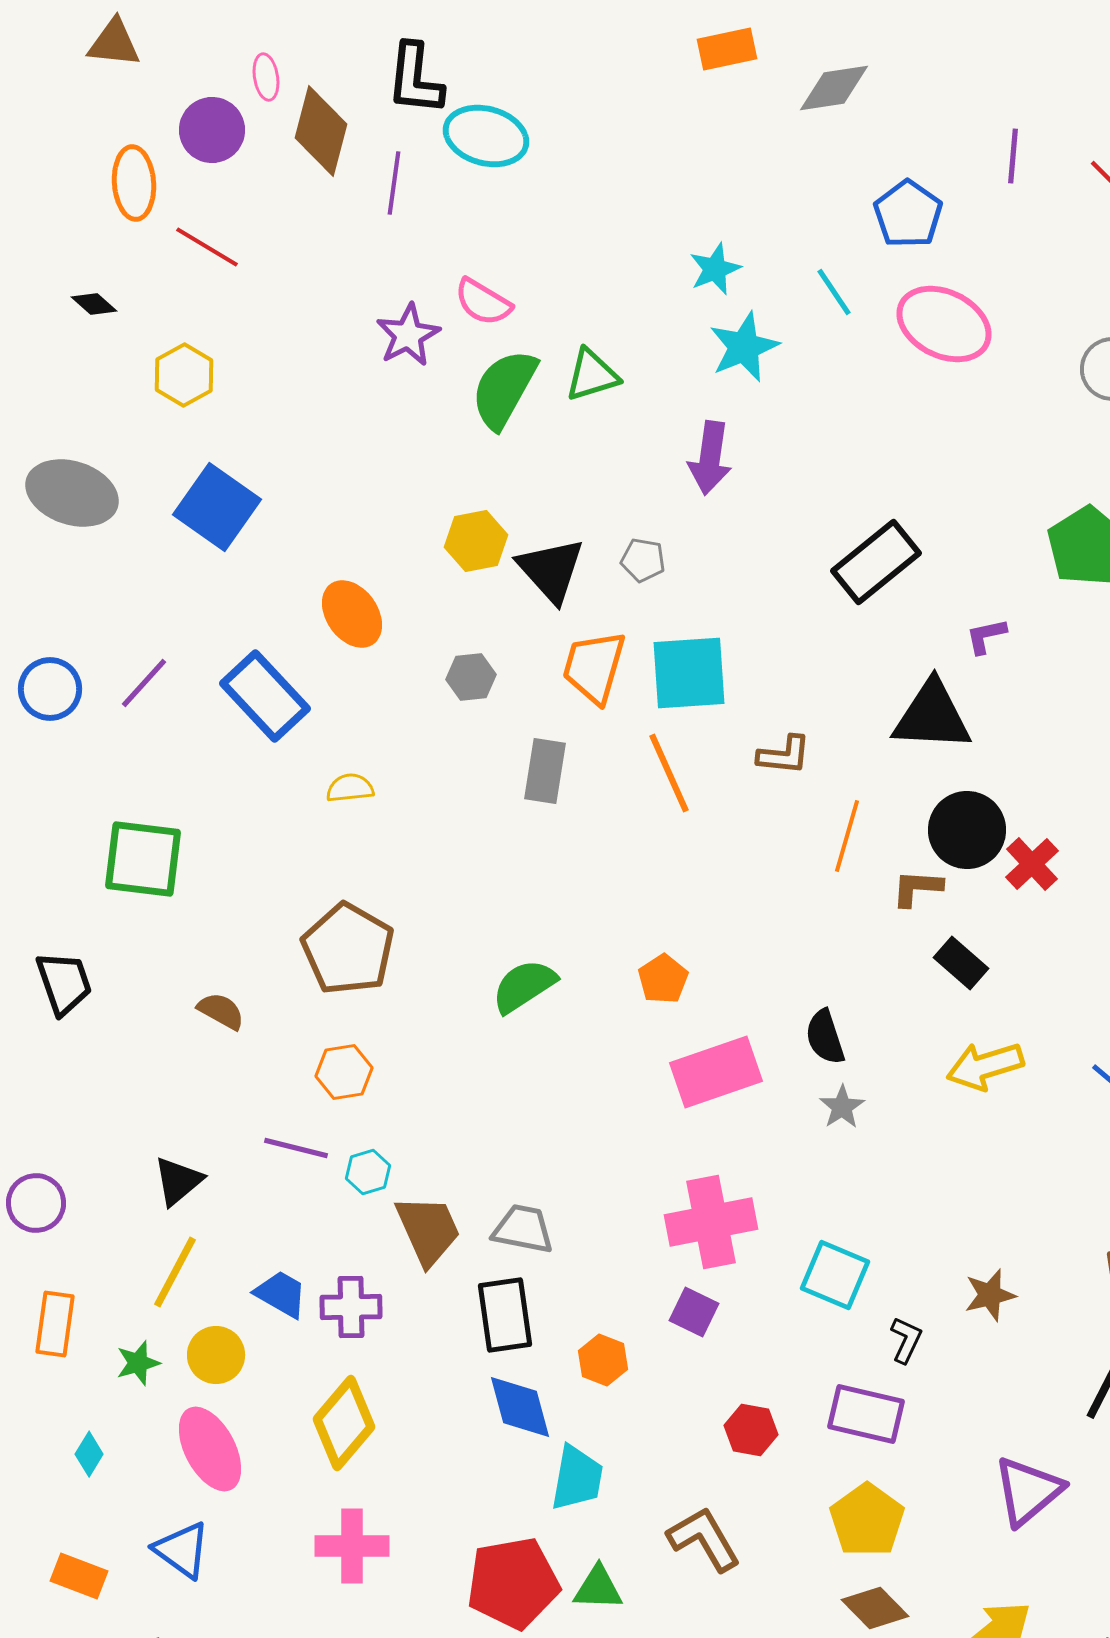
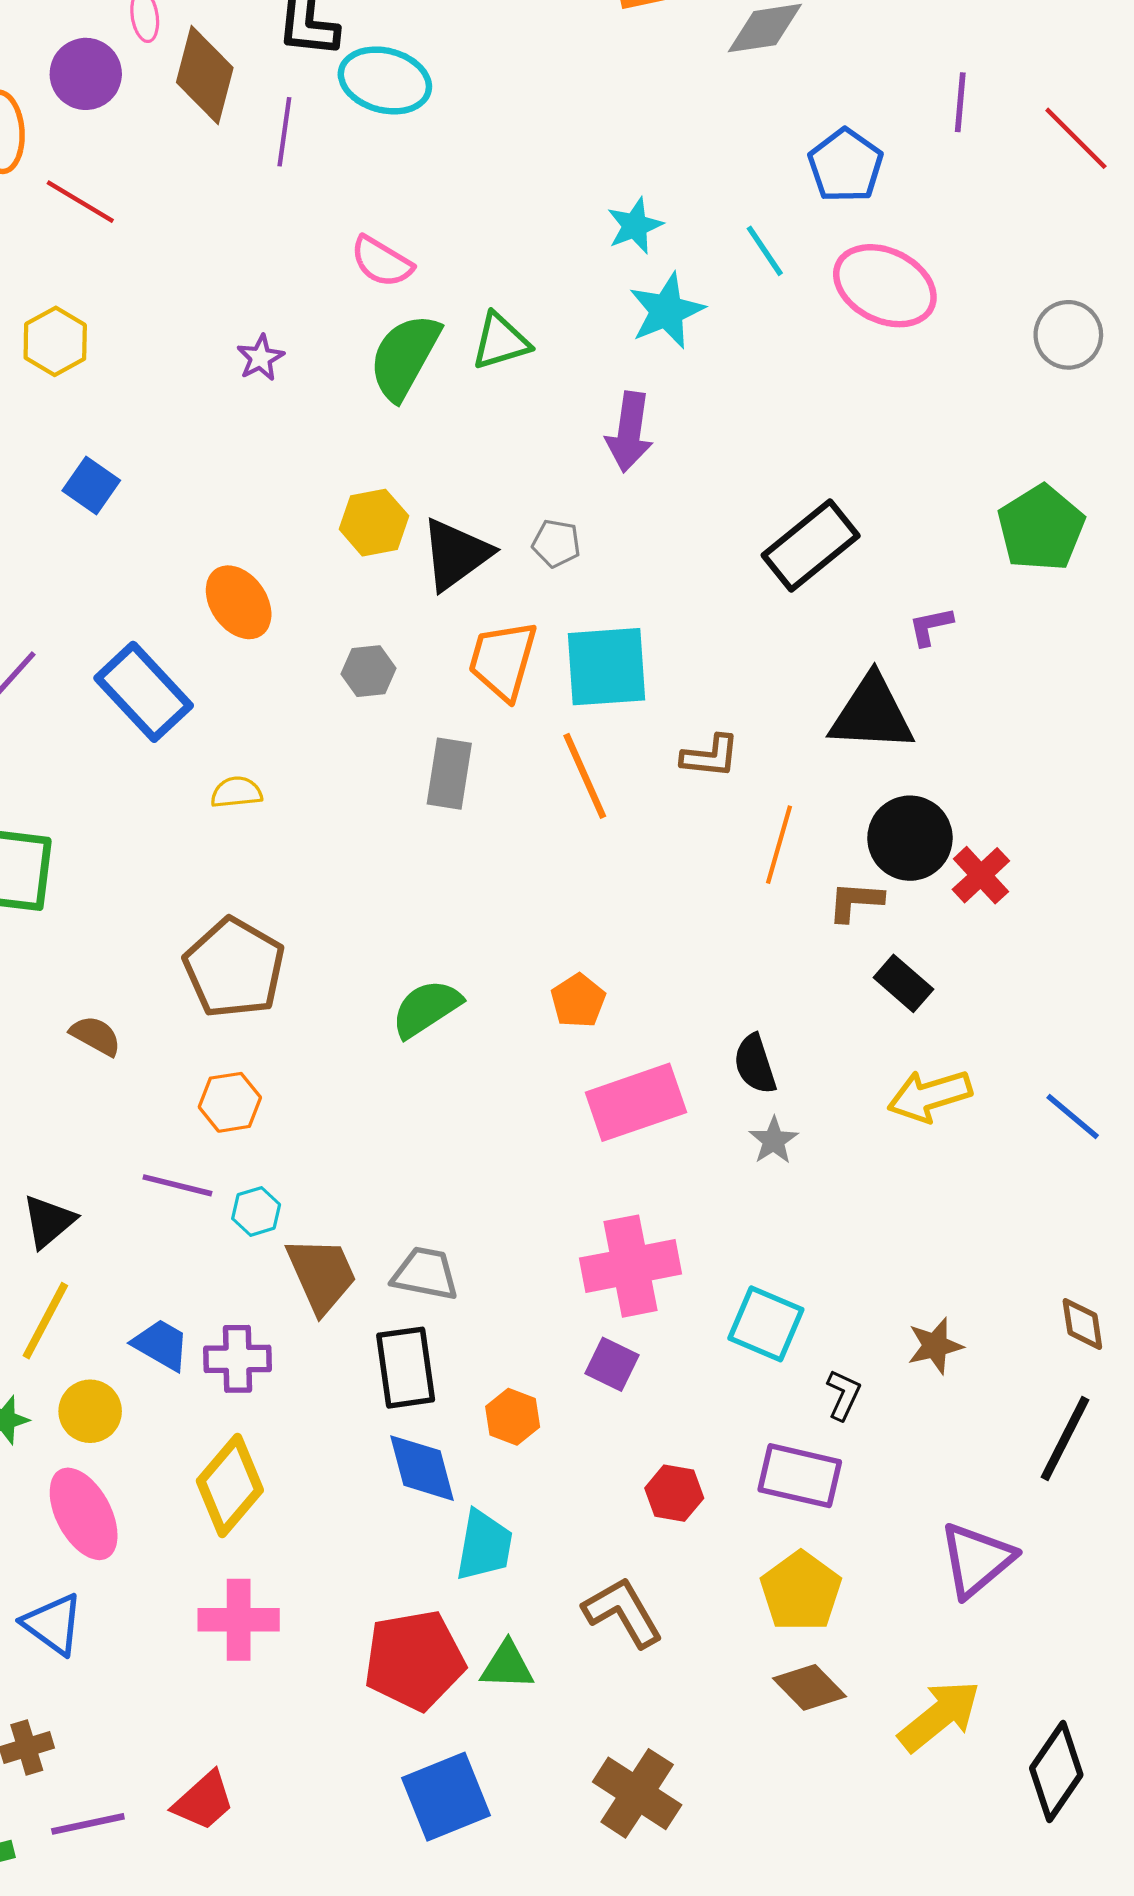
purple star: (408, 335) -> (260, 358), moved, size x0.7
blue square: (217, 507) -> (91, 485), size x0.6
black triangle: (551, 570) -> (456, 554), turned 36

